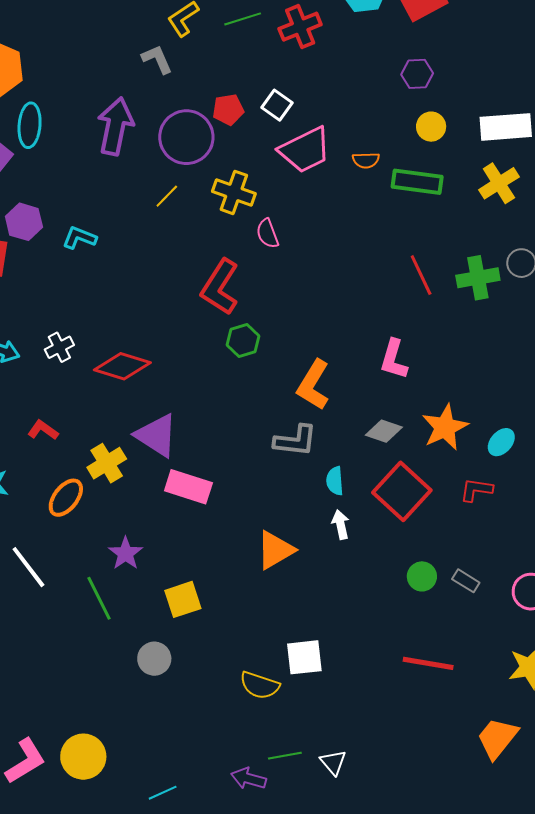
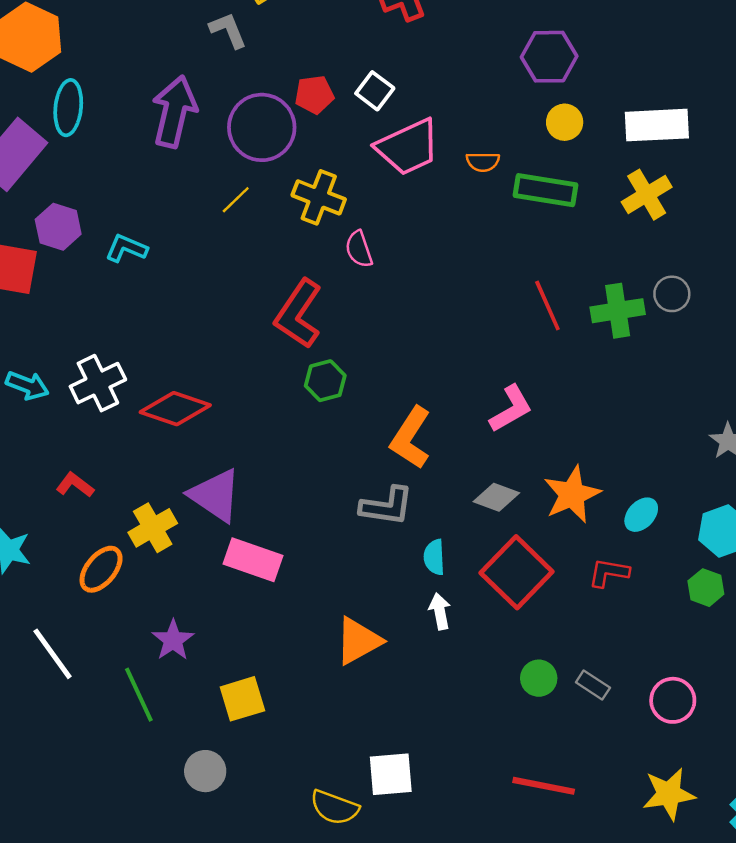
purple hexagon: (417, 74) -> (549, 57), size x1.4
white cross: (59, 347) -> (98, 383), size x1.5
pink L-shape: (394, 359) -> (511, 409), turned -138

